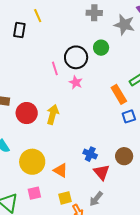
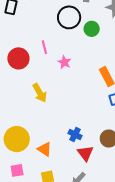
black circle: (76, 57) -> (69, 17), moved
red circle: (27, 113) -> (18, 58), moved
yellow arrow: (53, 114) -> (40, 93), turned 132

